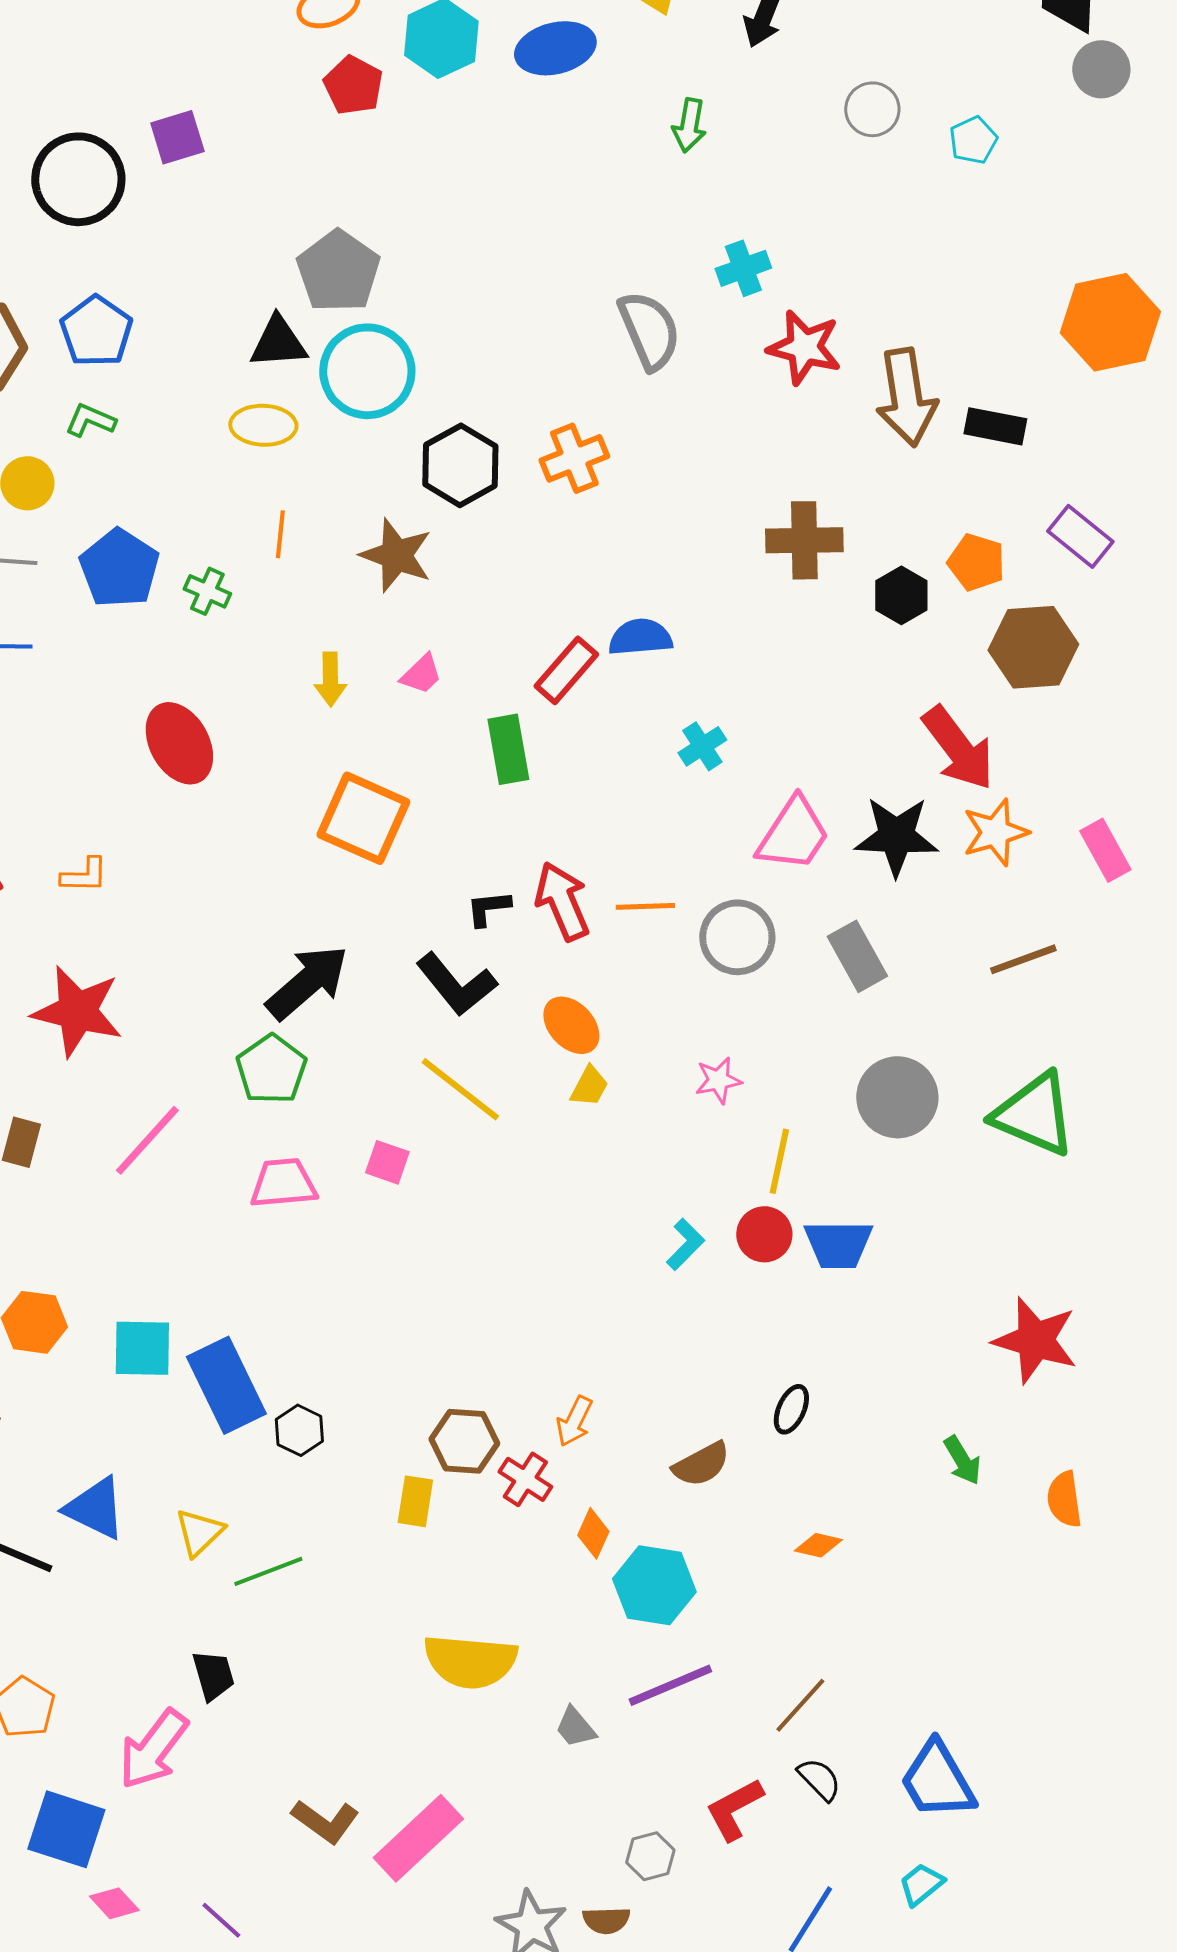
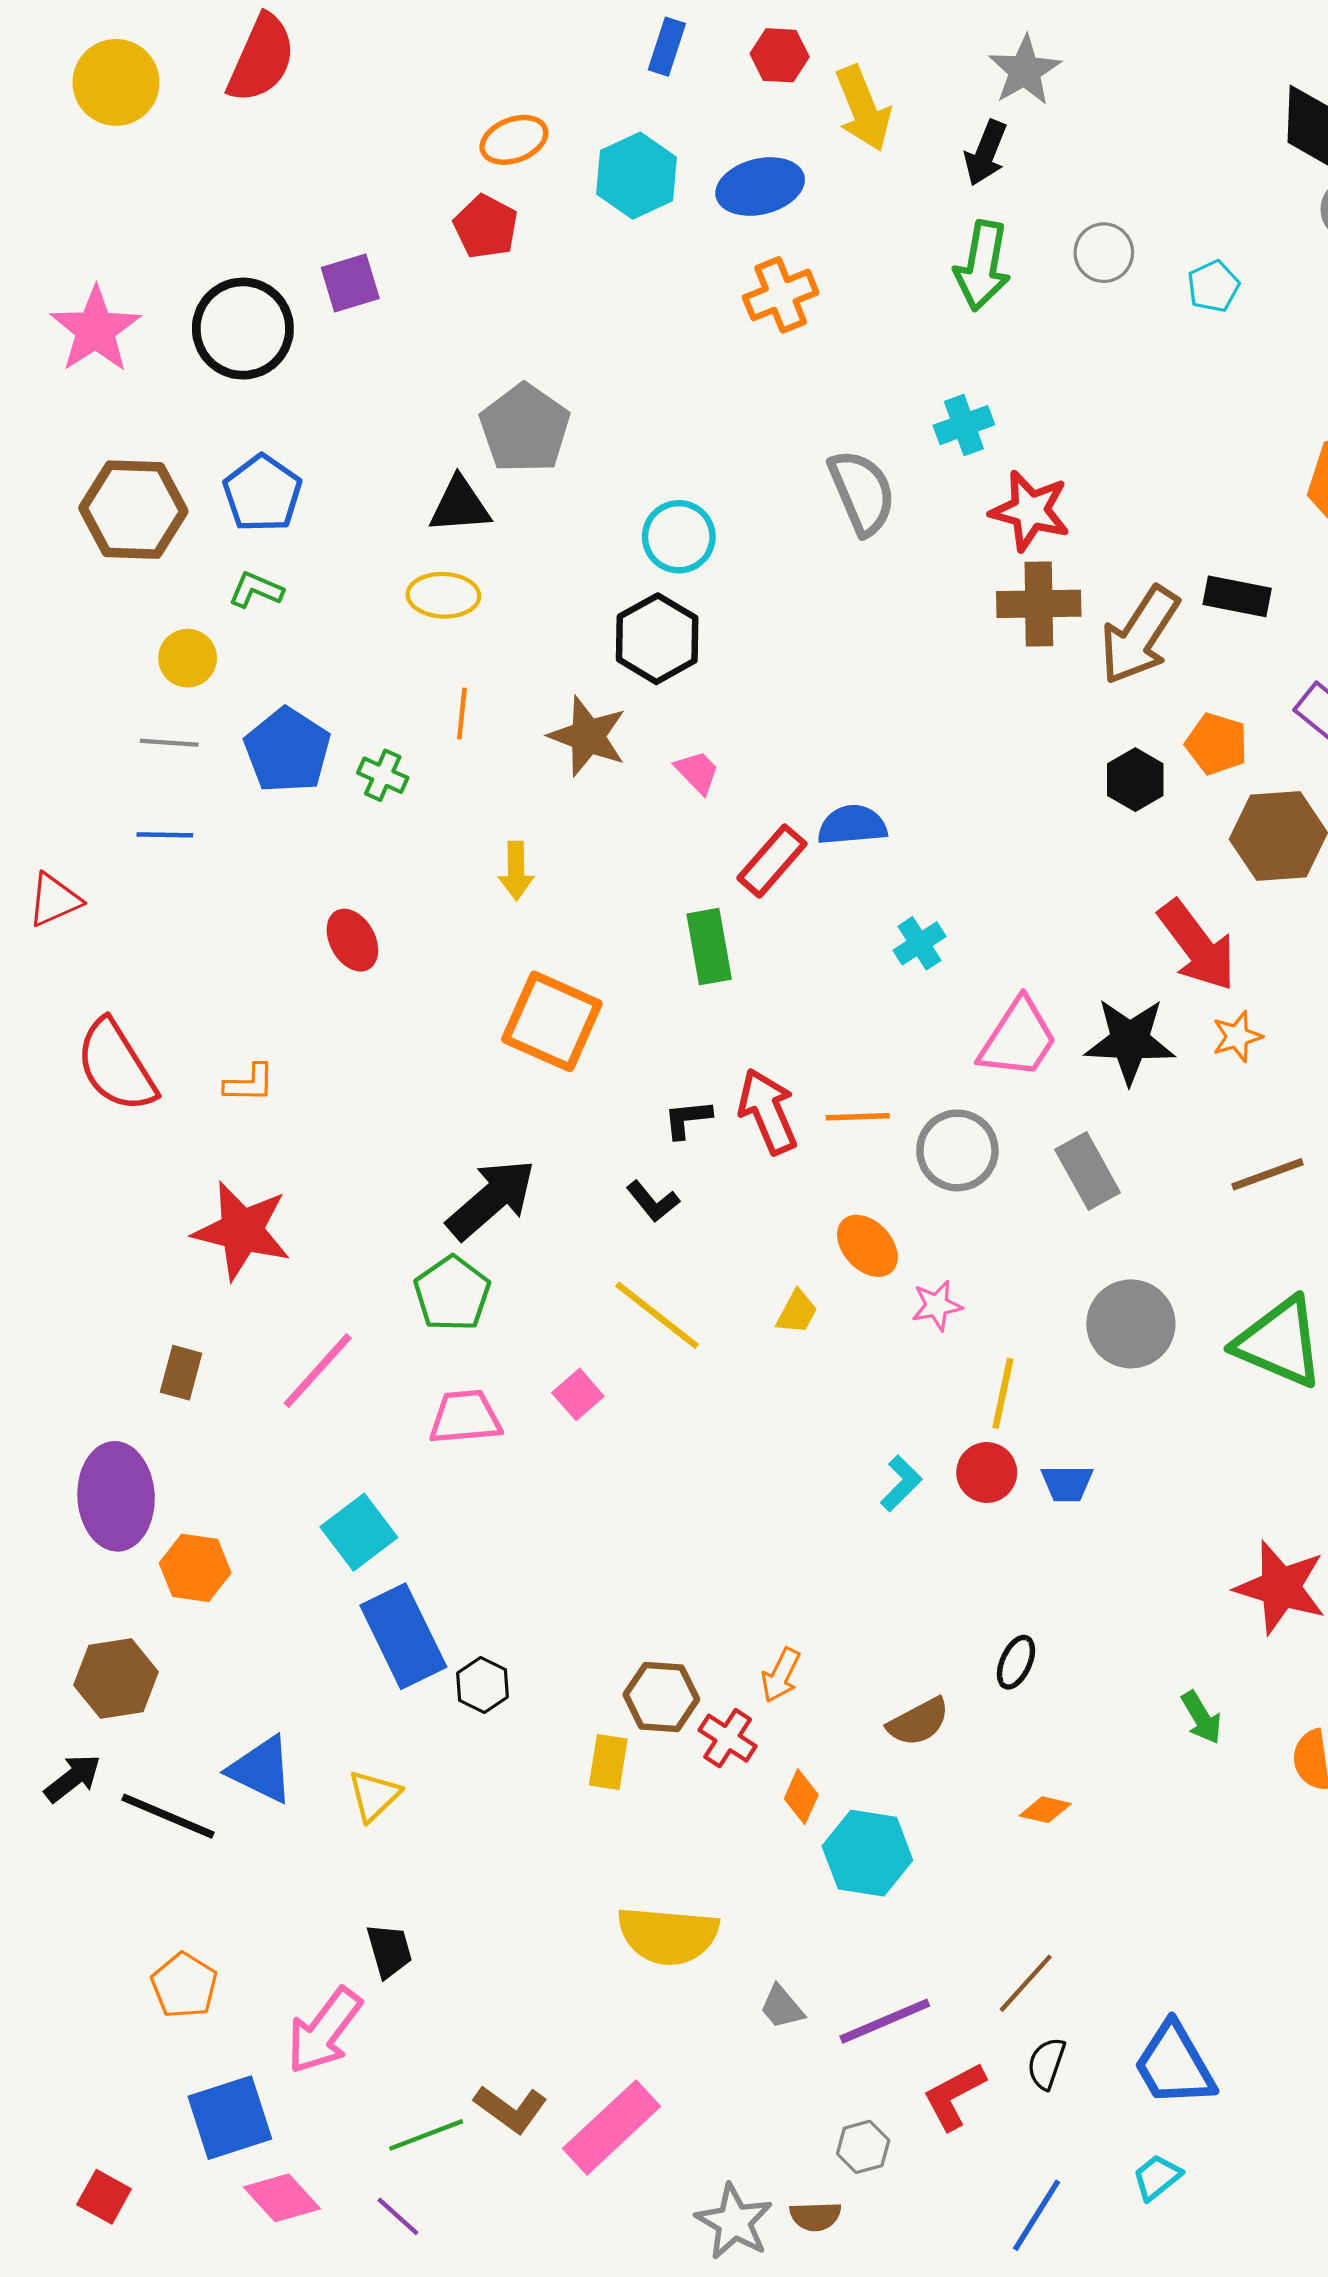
red pentagon: (353, 85) -> (486, 227), moved
green arrow: (689, 125) -> (982, 266), moved, size x1.5
cyan circle: (367, 371) -> (679, 537), moved, size x0.7
brown arrow: (906, 397) -> (1140, 635), moved, turned 42
orange cross: (574, 458) -> (781, 295), moved
brown cross: (804, 540) -> (1039, 604), moved
pink trapezoid: (421, 674) -> (697, 772), moved, turned -90
red ellipse: (179, 743) -> (352, 940), size x0.7
orange star: (995, 832) -> (1237, 1037), size x0.7
black L-shape: (456, 984) -> (653, 1201), size x0.6
orange ellipse: (571, 1025) -> (867, 1246), moved
pink square: (387, 1162) -> (578, 1394), turned 30
blue trapezoid: (838, 1244) -> (1067, 1483), size x0.7
cyan square: (142, 1348) -> (359, 1532), moved, turned -38
green line: (268, 1571) -> (426, 2135), moved
purple line: (670, 1685) -> (885, 2021), moved
black semicircle: (819, 1779) -> (1046, 2063), turned -117
blue square: (66, 1829) -> (230, 2118), turned -36
pink diamond: (114, 1903) -> (282, 2198), size x1.4

